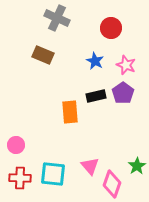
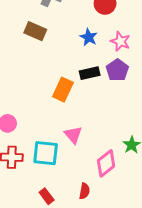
orange rectangle: (70, 112) -> (63, 90), turned 30
pink triangle: (90, 166) -> (73, 135), moved
pink diamond: (112, 184) -> (106, 163), turned 32

